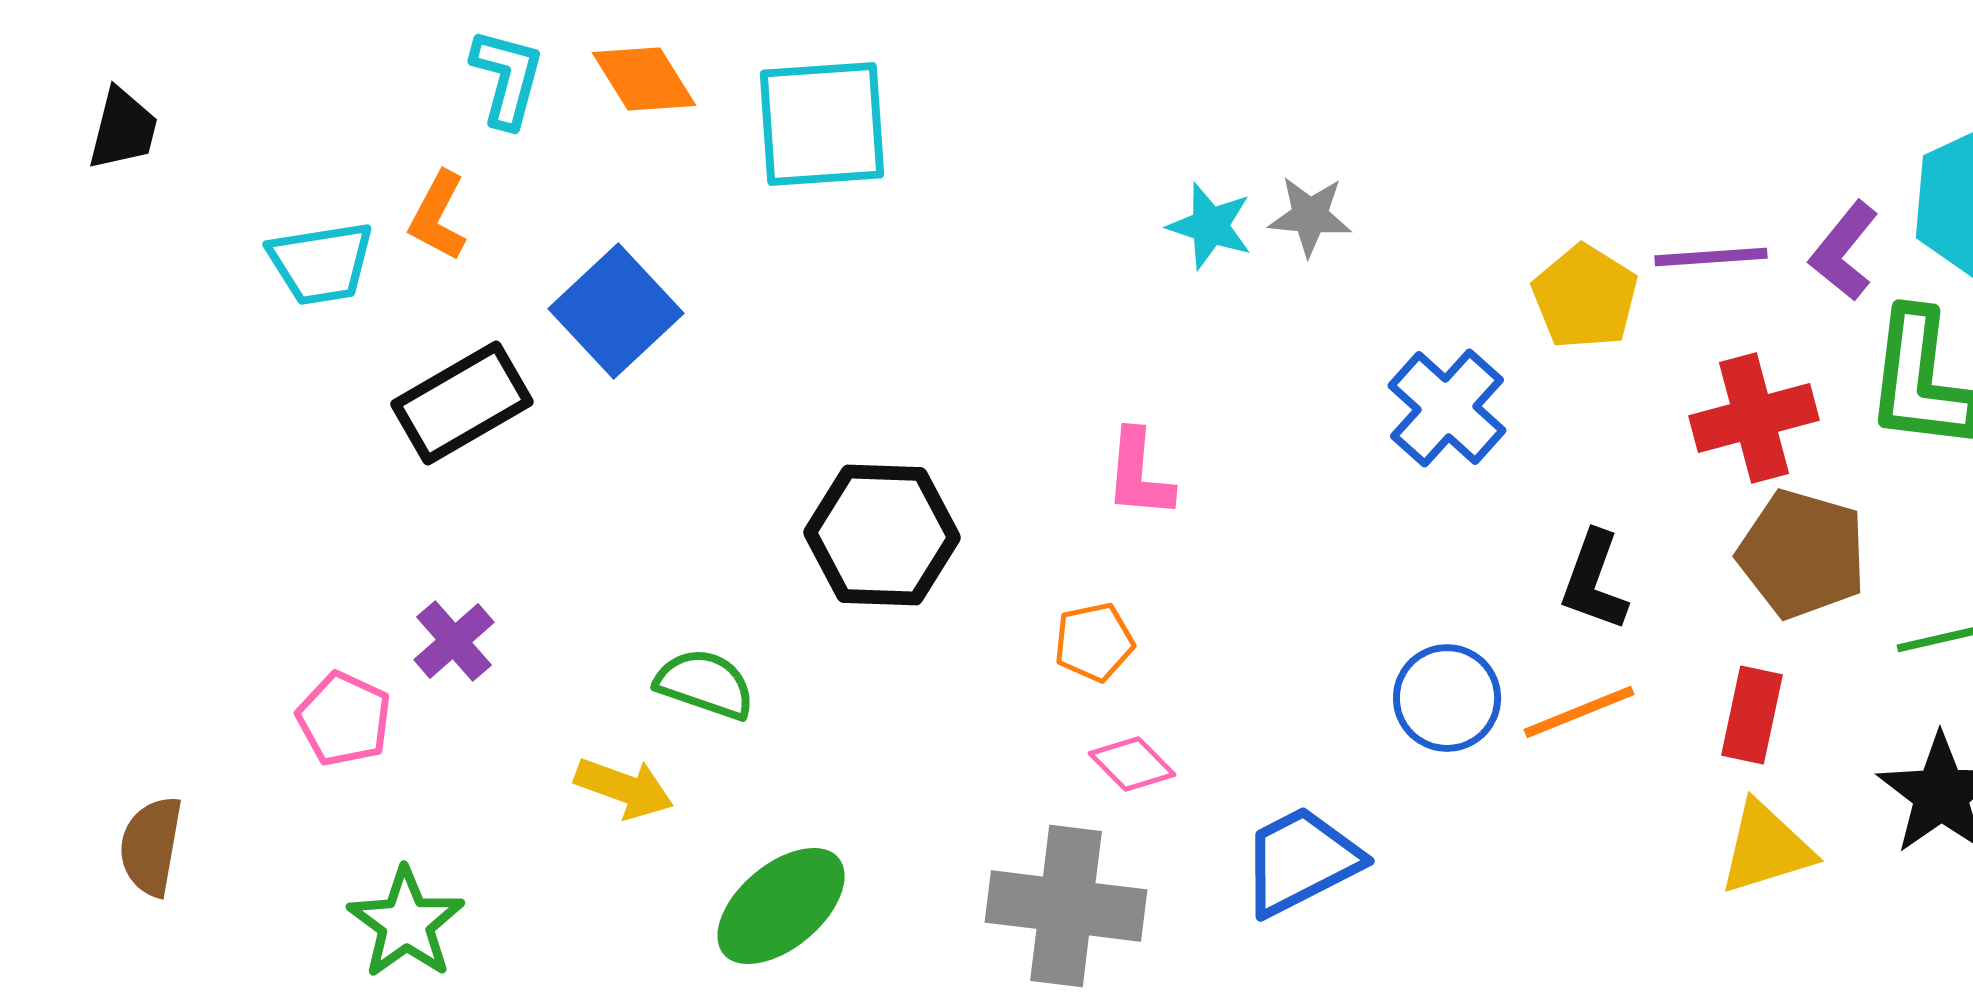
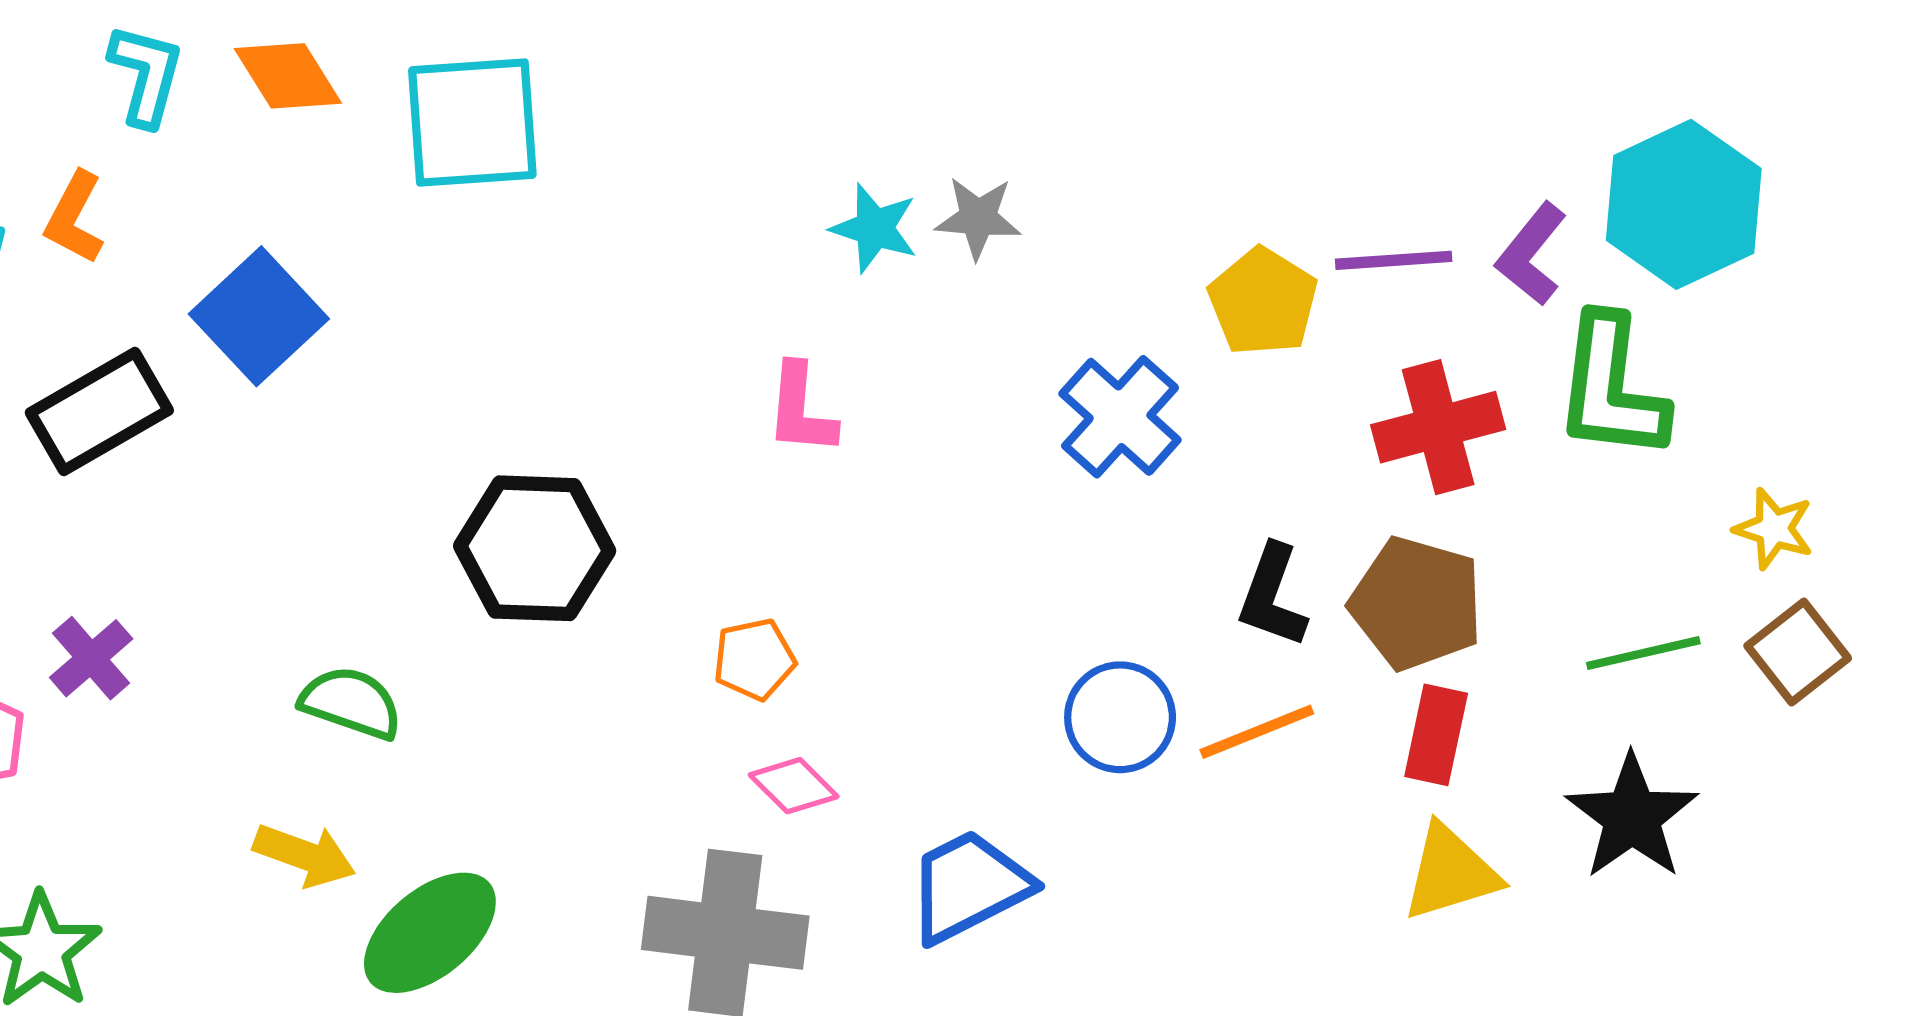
pink L-shape: (1139, 474) -> (801, 410), moved
brown pentagon: (1802, 554) -> (1416, 603), moved
yellow arrow: (624, 788) -> (305, 855), moved

